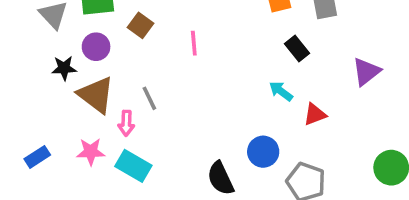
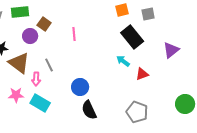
purple circle: (96, 47) -> (30, 36), moved
black rectangle: (297, 49) -> (132, 37), size x1.6
blue circle: (263, 152) -> (80, 87), moved

